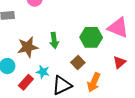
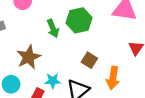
green hexagon: (91, 37) -> (79, 20), moved
green arrow: (54, 40) -> (53, 28), moved

